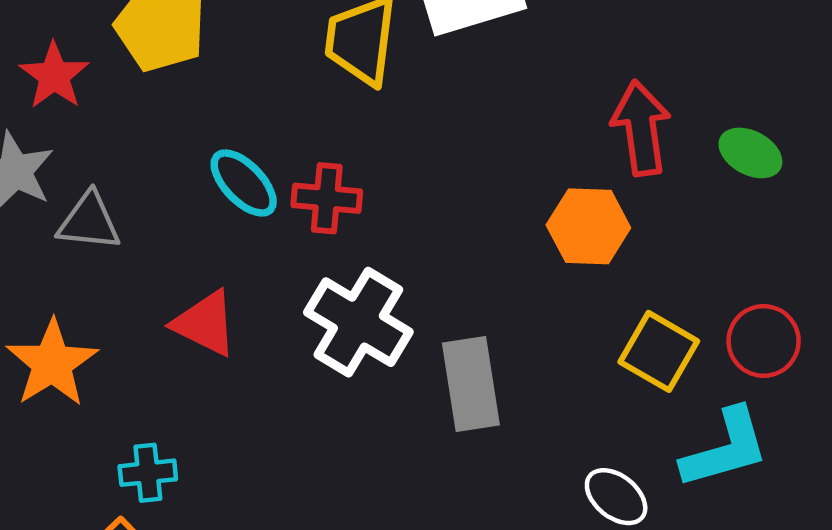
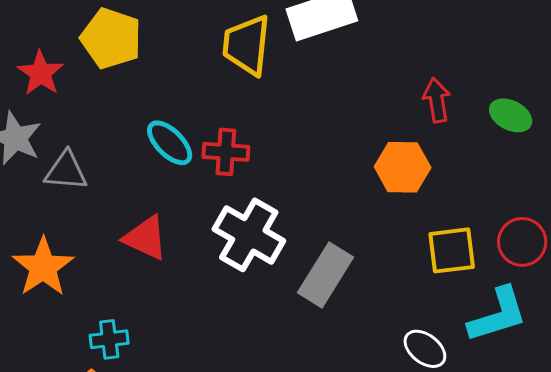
red arrow: (641, 128) -> (437, 100), size x0.7
yellow square: (659, 351) -> (452, 250), turned -36
gray rectangle: (471, 384) -> (326, 275), turned 42

